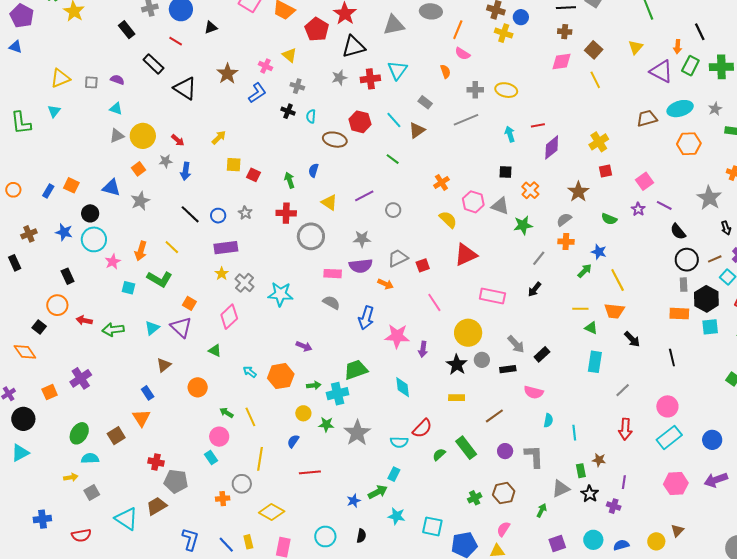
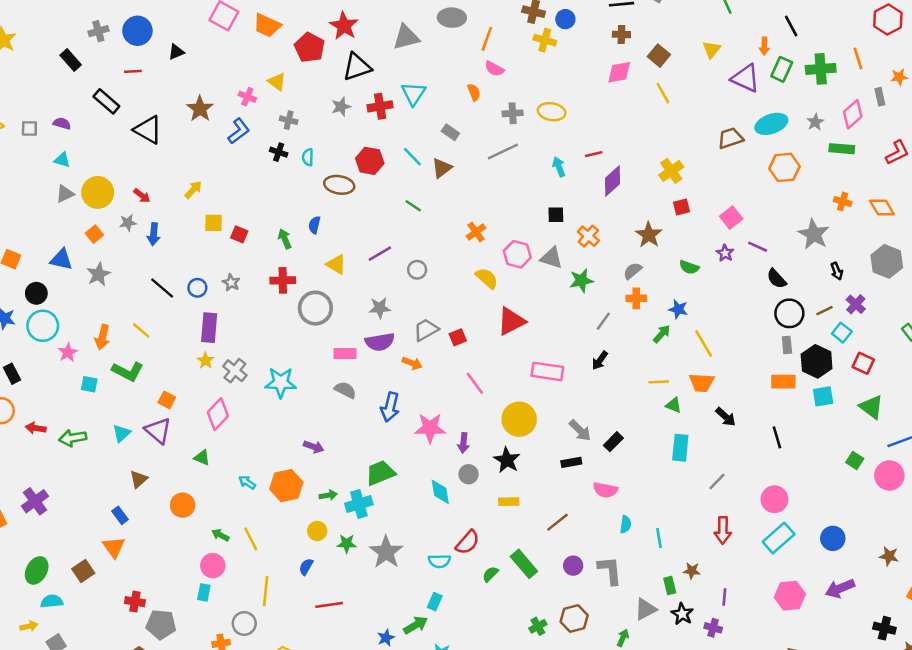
red line: (176, 41) -> (133, 71), turned -32
purple rectangle: (226, 248) -> (209, 328), turned -75
gray circle: (482, 360) -> (469, 474), moved
cyan rectangle: (211, 457) -> (204, 592), turned 48

